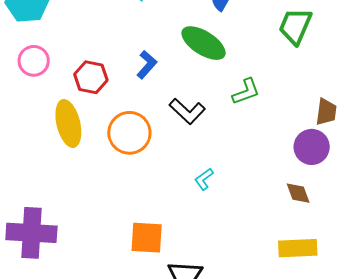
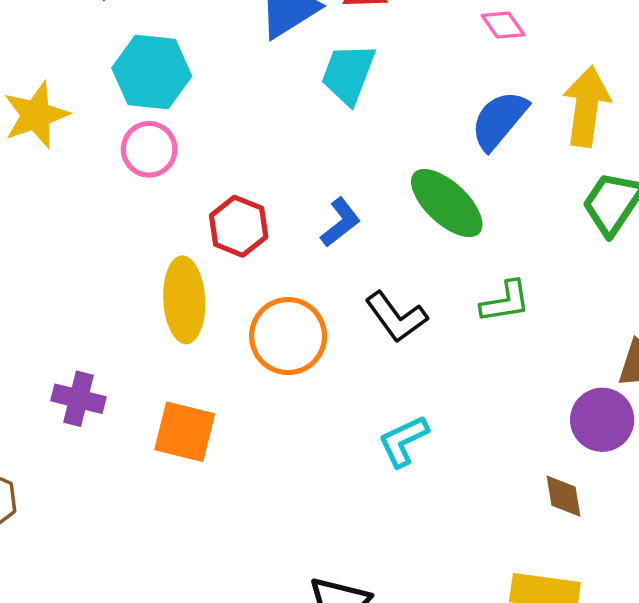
pink circle: (34, 61) -> (149, 149), moved
cyan L-shape: (204, 179) -> (403, 441), size x1.4
purple cross: (31, 233) -> (78, 399), moved, size x0.6
orange square: (147, 238) -> (185, 432), moved

